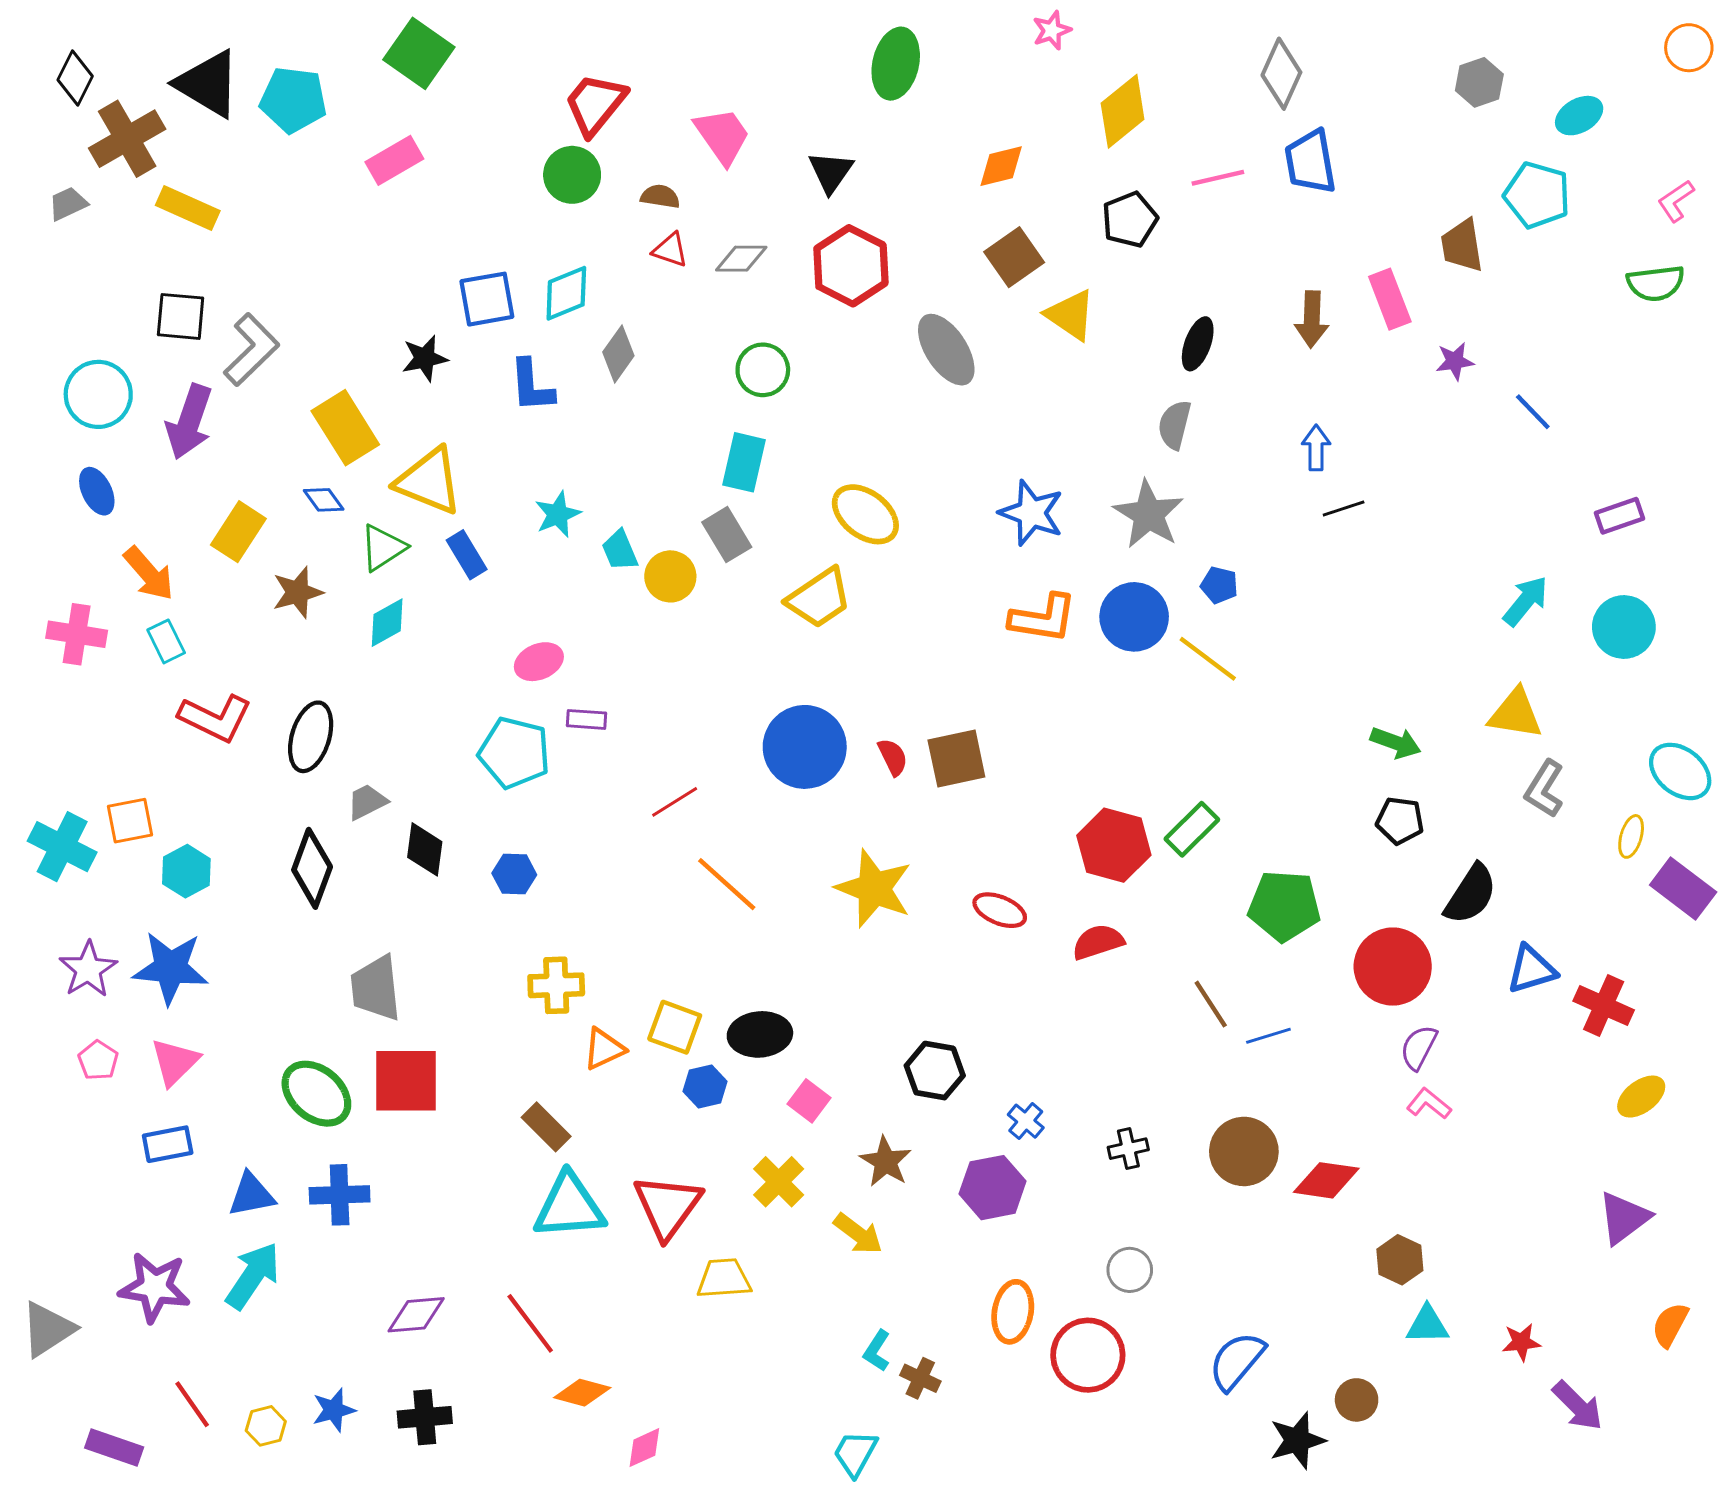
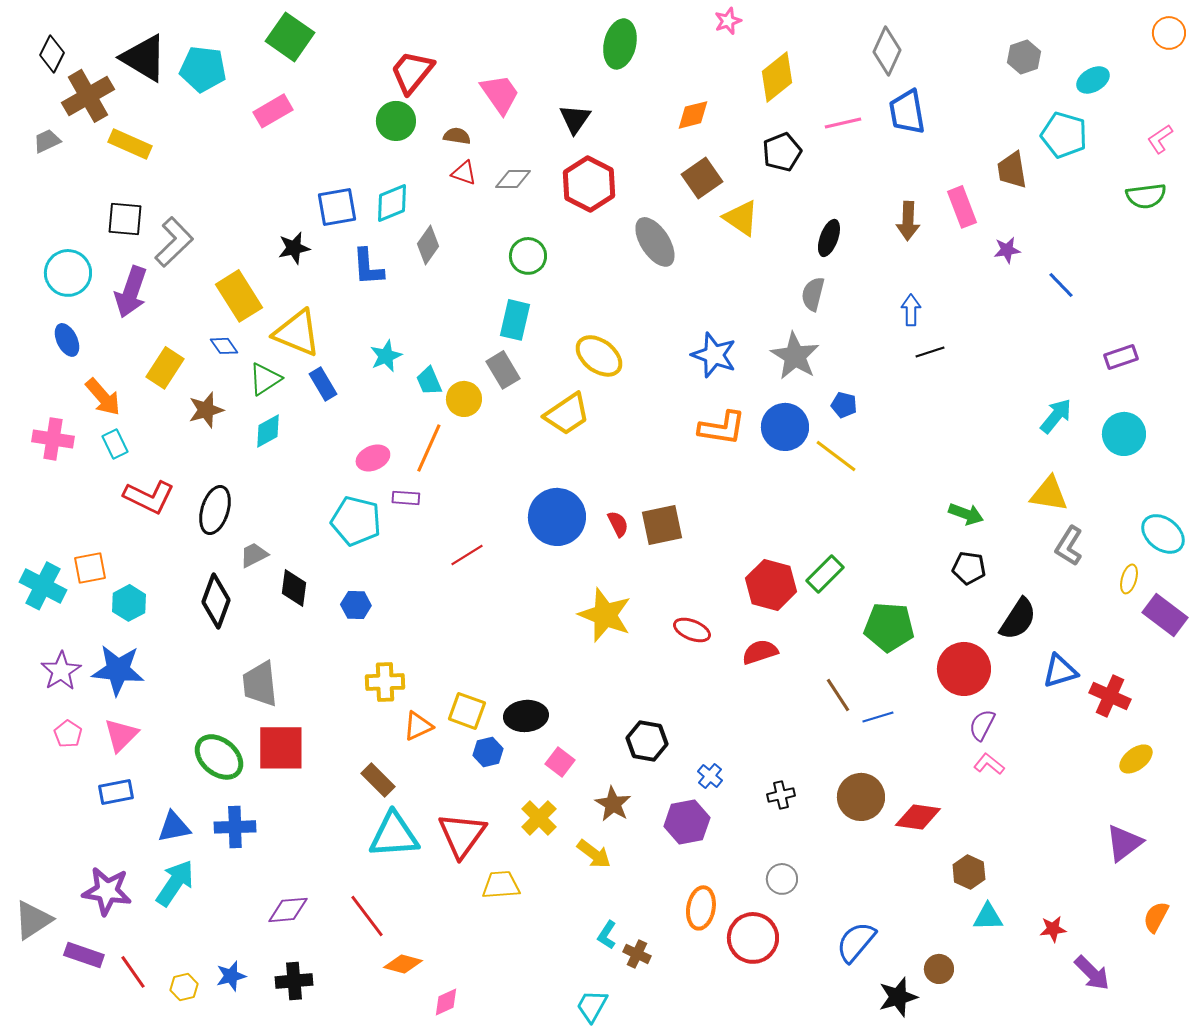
orange line: (727, 884) -> (429, 448), moved, turned 72
purple rectangle: (114, 1448) -> (84, 955), moved

